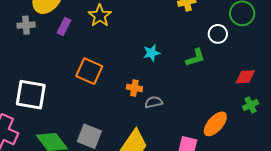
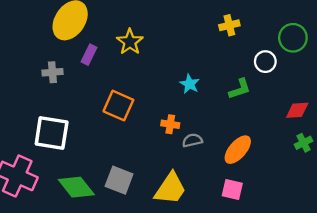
gray cross: (26, 25) -> (52, 72), moved
cyan star: (152, 53) -> (190, 84), turned -30
orange ellipse: (215, 124) -> (238, 150), moved

